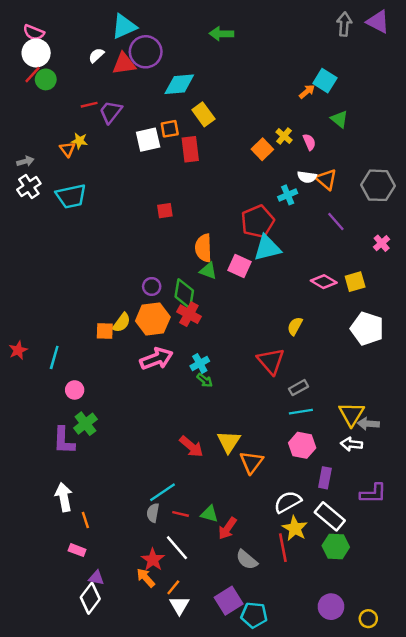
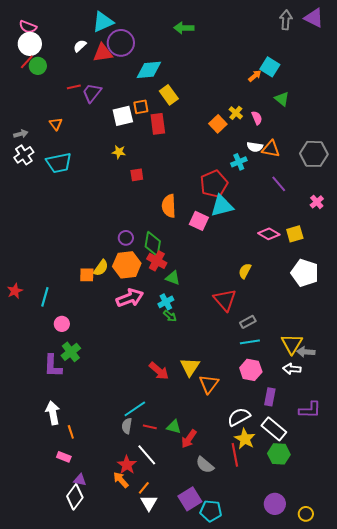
yellow star: (79, 141) -> (119, 152), moved
orange triangle: (326, 179) -> (271, 149), turned -30
green triangle: (208, 271) -> (173, 278), moved

